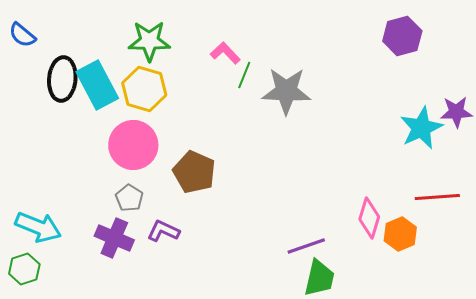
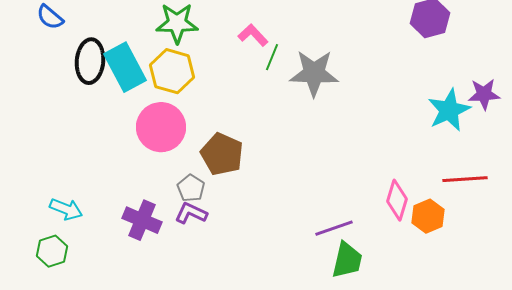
gray pentagon: (129, 198) -> (191, 188), moved
cyan arrow: (38, 227) -> (66, 209), size x0.7

